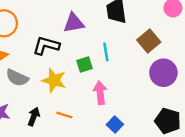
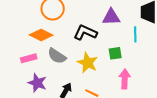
cyan line: (106, 52) -> (135, 34), moved

